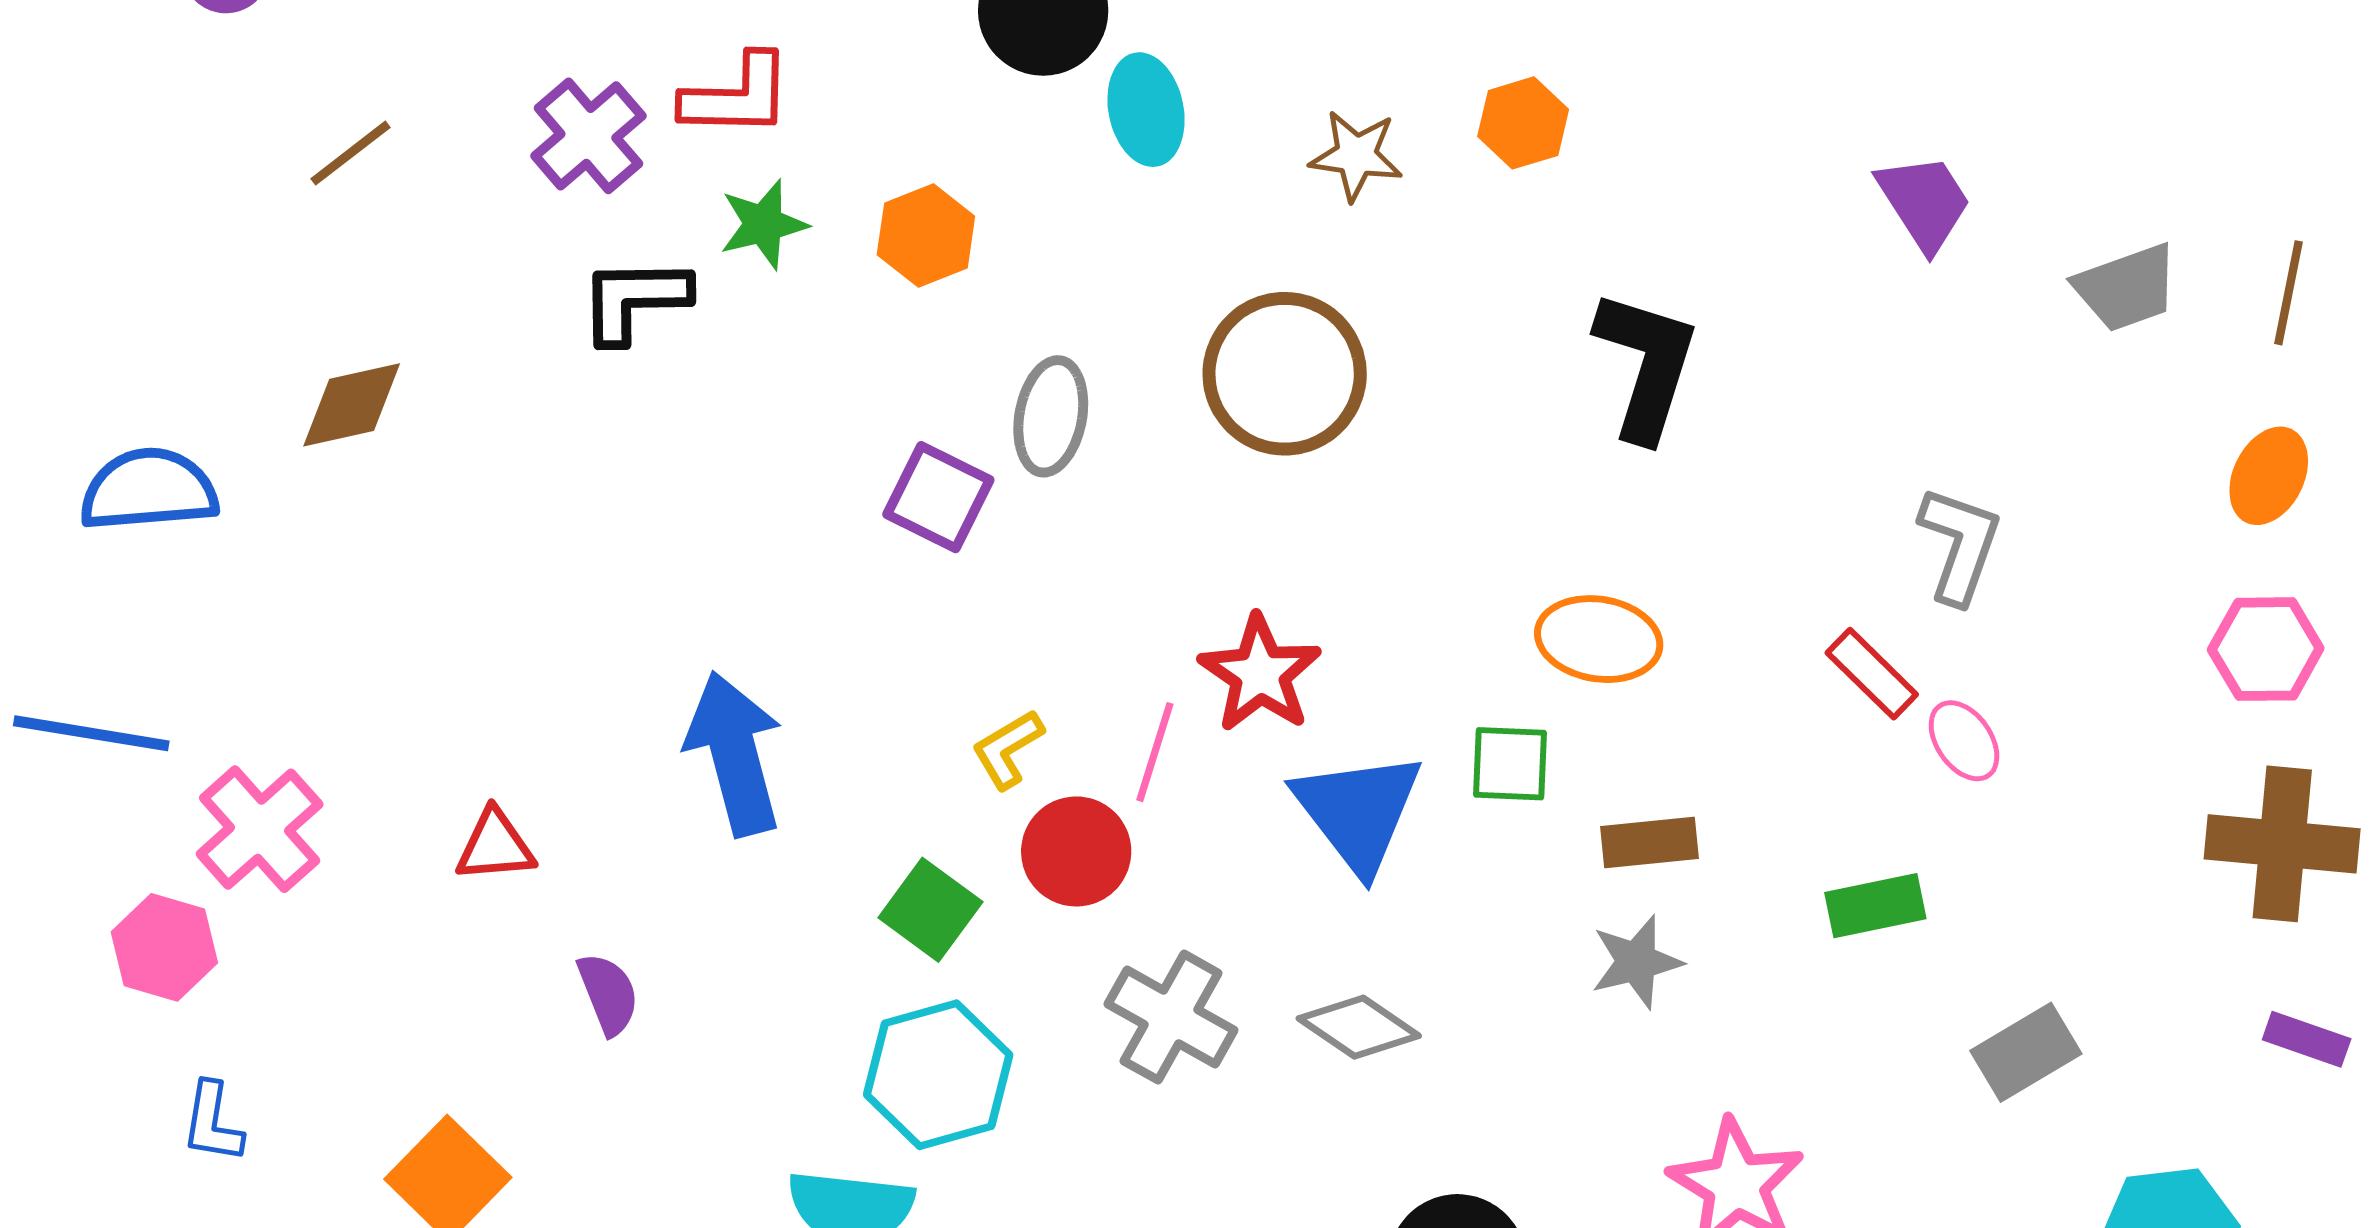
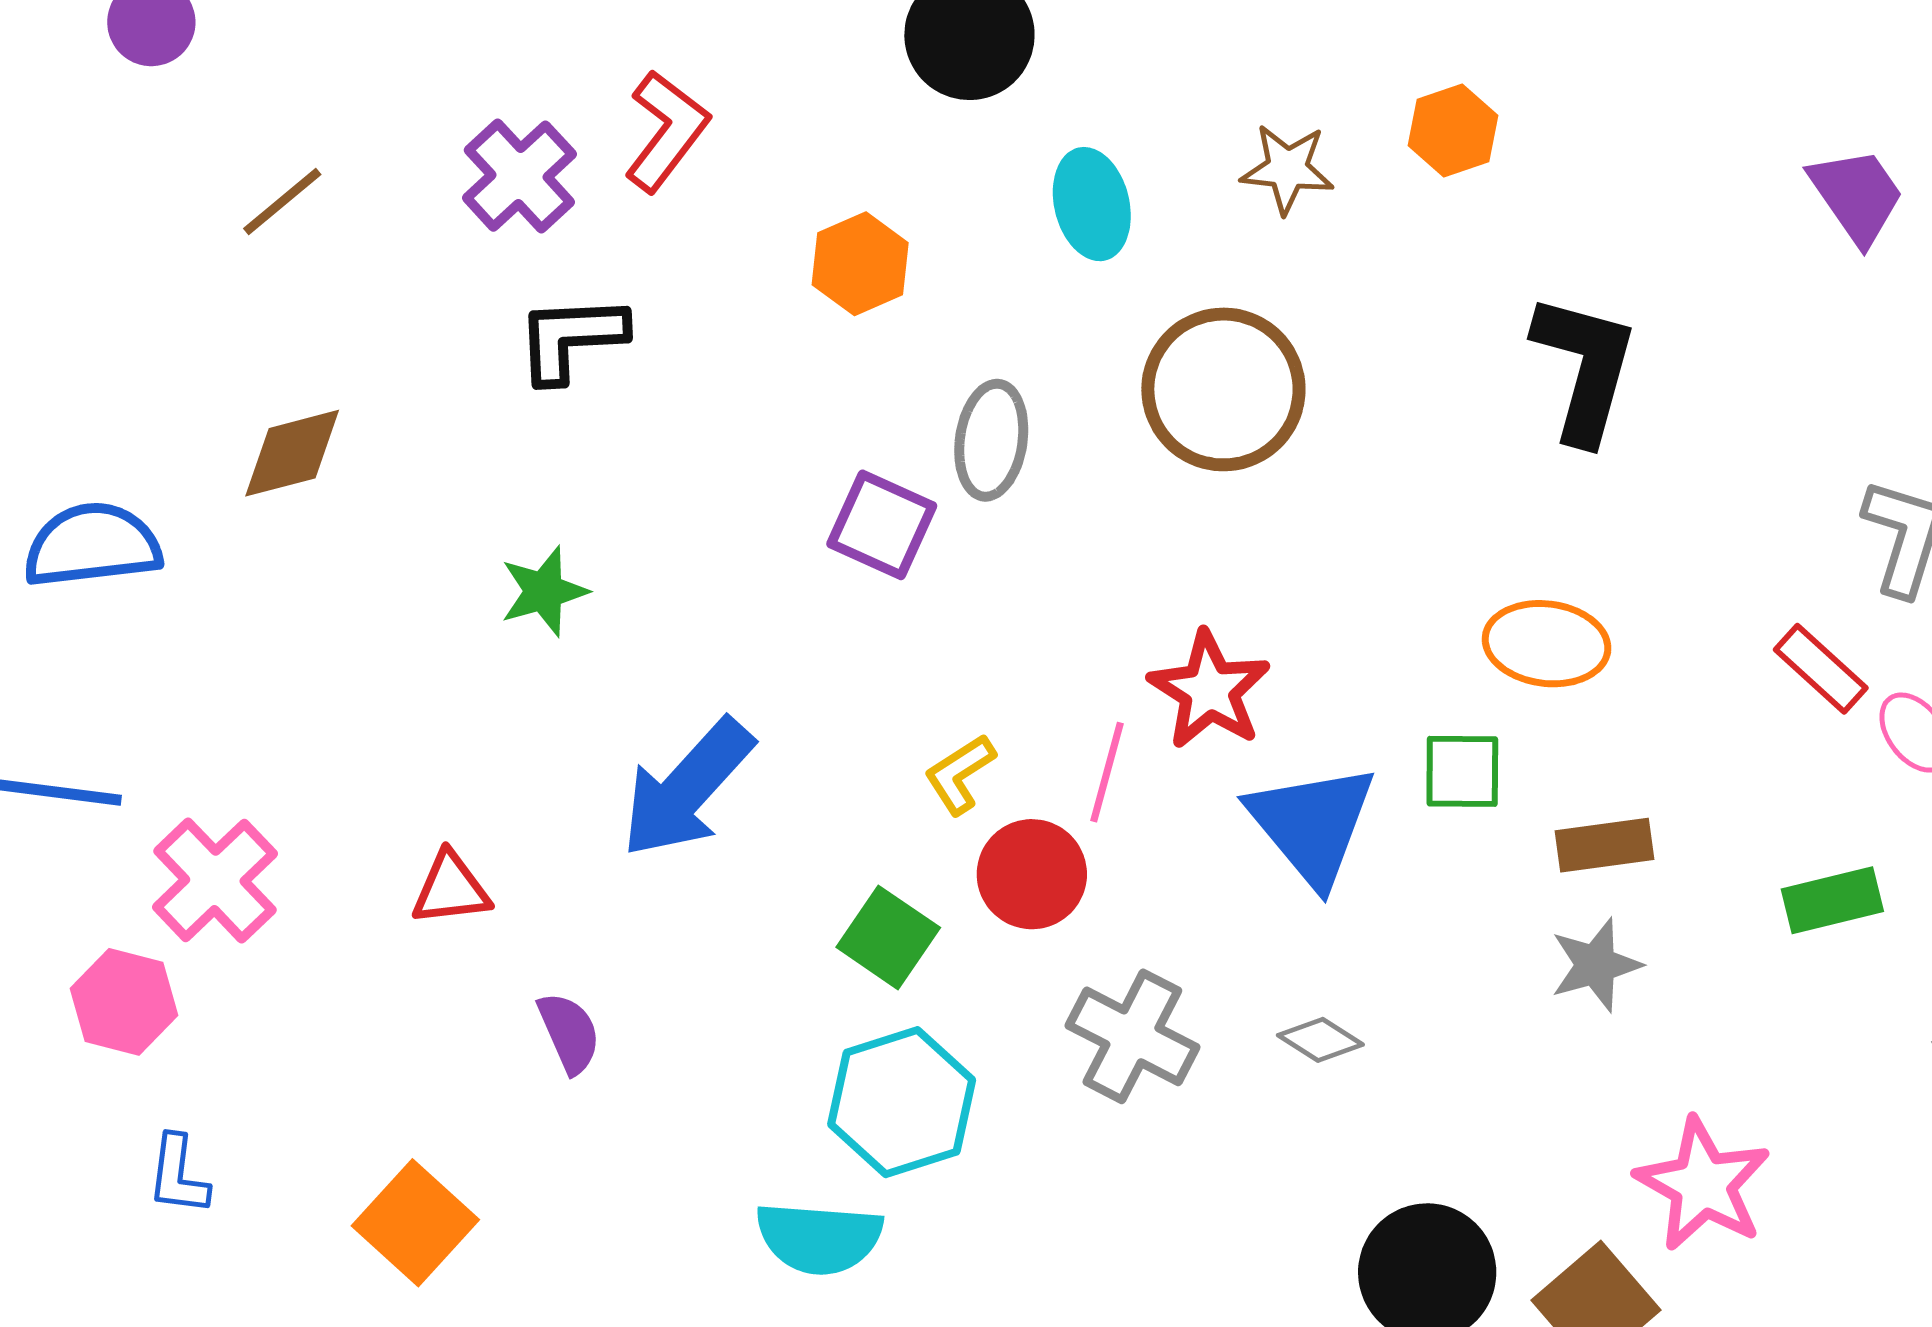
red L-shape: (737, 96) -> (666, 131), turned -52
cyan ellipse: (1146, 110) -> (1092, 204), moved
green star: (763, 224) -> (544, 591), moved
blue arrow: (735, 754) -> (687, 788), turned -121
gray diamond: (1359, 1027) -> (1320, 1040), size x0.7

